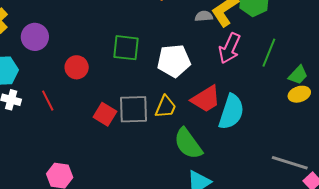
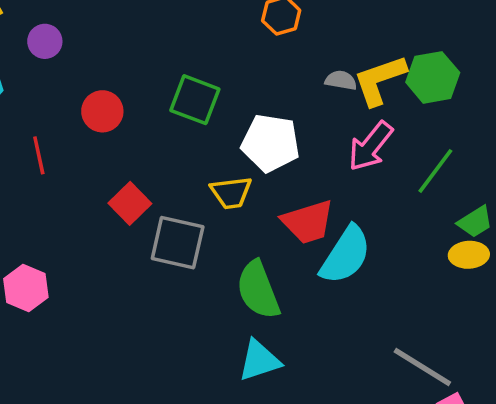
purple circle: (35, 37) -> (45, 41), size x0.7
yellow trapezoid: (166, 107) -> (231, 193), moved, turned 45
gray square: (133, 109) -> (178, 243), moved

